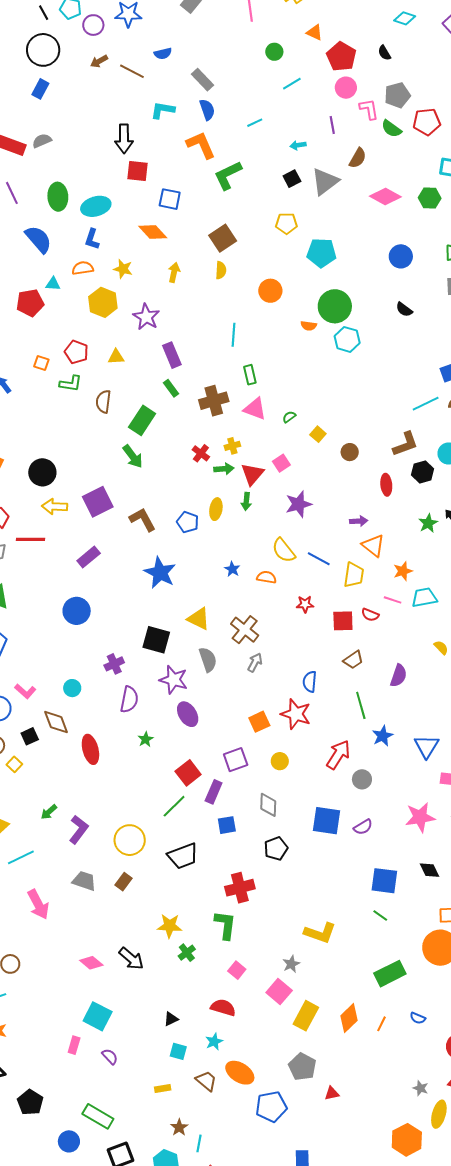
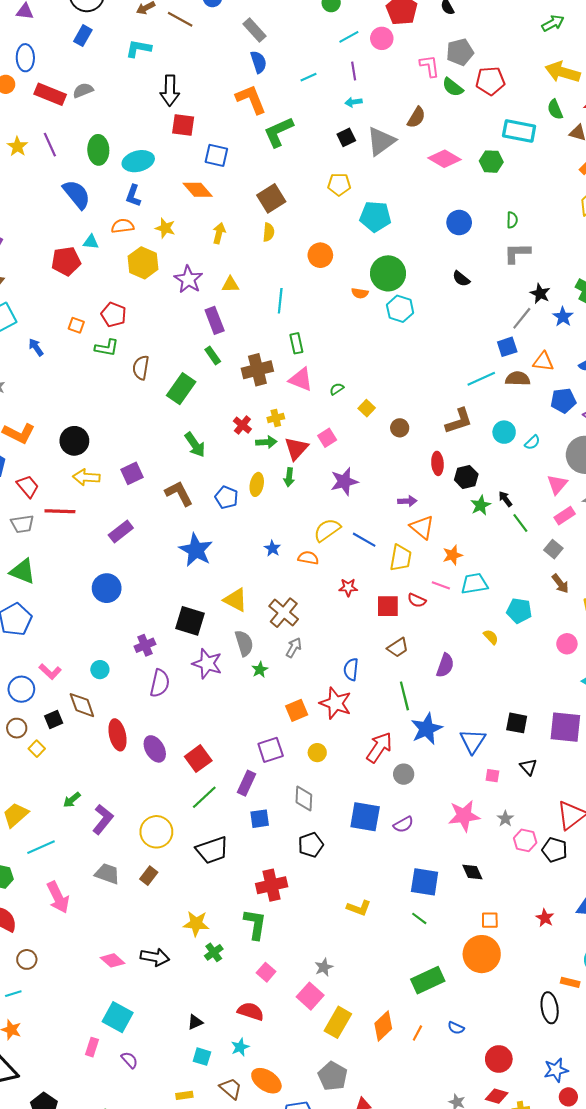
pink circle: (346, 88) -> (382, 38), moved
cyan L-shape: (163, 110) -> (139, 49), moved
purple line: (332, 125) -> (354, 71), moved
yellow triangle: (116, 357) -> (230, 285), moved
green arrow: (133, 456) -> (195, 445), moved
black hexagon: (423, 472) -> (466, 477), moved
purple square: (98, 502) -> (132, 473), size x0.7
yellow semicircle: (284, 550) -> (327, 530), turned 92
purple ellipse: (188, 714) -> (155, 749), moved
blue star: (383, 736) -> (427, 729), size x1.4
green star: (146, 739) -> (260, 670), moved
red square: (188, 773) -> (198, 759), moved
yellow L-shape: (320, 933) -> (359, 908), moved, size x0.7
black arrow: (131, 959) -> (155, 957), turned -32

